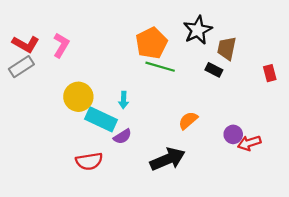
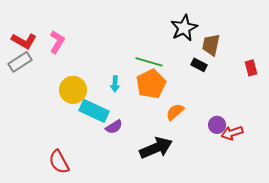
orange pentagon: (151, 43) -> (151, 84), moved
cyan arrow: (124, 100) -> (115, 84), moved
red semicircle: (89, 161) -> (59, 162), moved, turned 70

